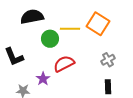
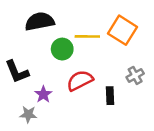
purple star: (43, 79) -> (43, 94), moved
black rectangle: (108, 87) -> (110, 96), moved

